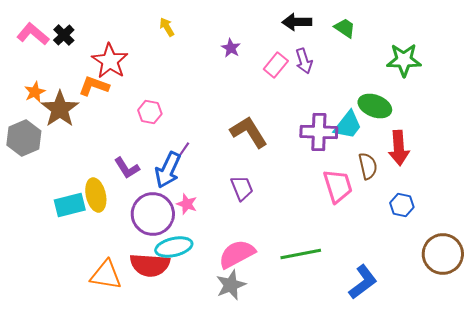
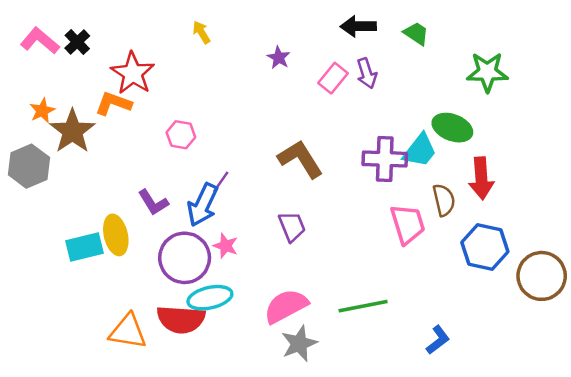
blue hexagon: (402, 205) -> (485, 247), size x1.6
brown circle: (443, 254) -> (542, 276), moved
blue L-shape: (363, 282) -> (438, 340), size x0.7
gray star: (231, 285) -> (299, 344), moved

